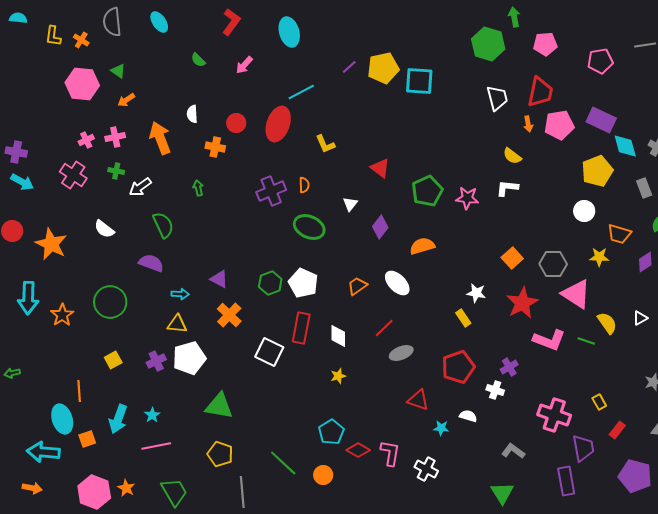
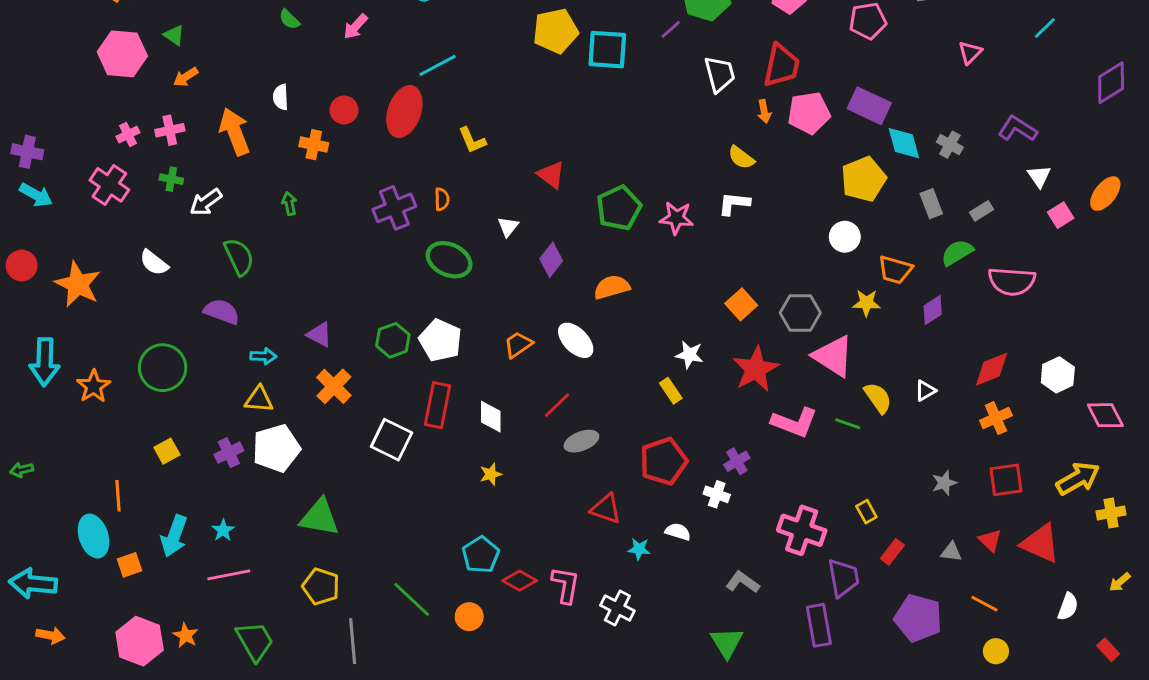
purple line: (349, 67) -> (671, 29), moved
cyan arrow: (43, 452) -> (33, 584), moved

